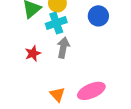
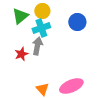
gray arrow: (63, 48) -> (37, 46), moved

